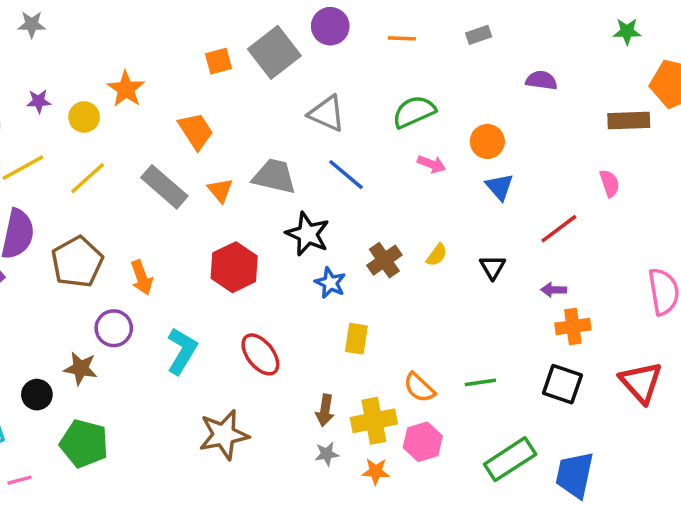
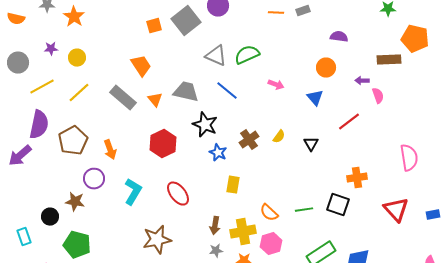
orange line: (402, 38) -> (276, 13), moved
orange star: (126, 89) -> (74, 17), moved
green semicircle: (414, 112) -> (247, 55), moved
orange circle: (487, 141) -> (326, 68), moved
purple arrow: (554, 290) -> (362, 81), moved
black square: (562, 384) -> (338, 205), moved

